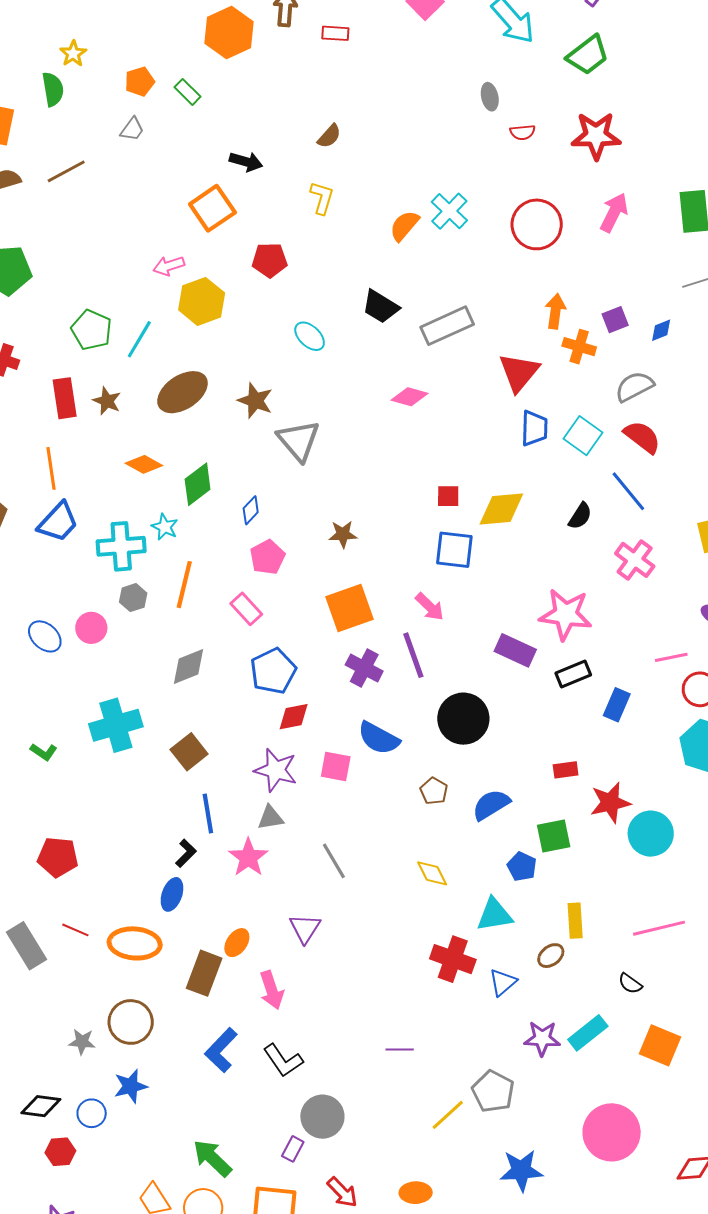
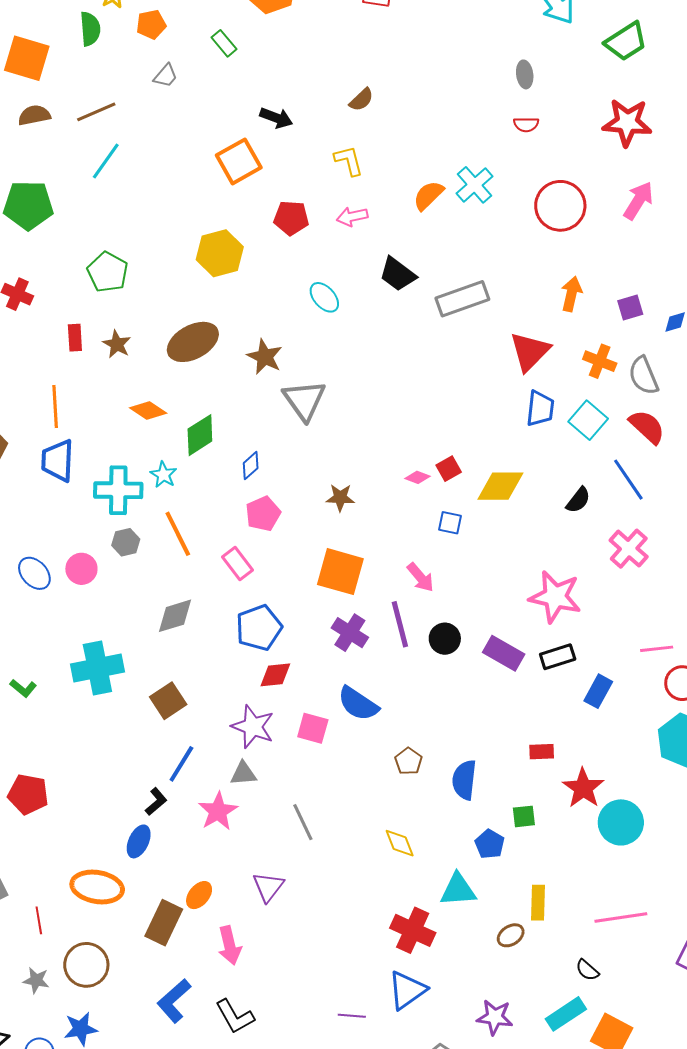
orange pentagon: (140, 82) -> (151, 25), moved
red semicircle: (523, 132) -> (526, 124), moved
yellow L-shape: (322, 198) -> (349, 161), turned -36
pink arrow: (169, 266) -> (352, 217), moved
cyan line: (139, 339) -> (106, 161), moved
orange cross: (579, 347) -> (600, 361), moved
gray semicircle: (634, 386) -> (644, 376), turned -90
pink diamond: (410, 397) -> (417, 477), moved, size x0.7
red rectangle: (65, 398) -> (75, 338), size x0.7
red square: (448, 496) -> (449, 469), turned -35
blue trapezoid: (58, 522) -> (58, 461), turned 135
blue square: (454, 550) -> (450, 523), size x0.6
orange line: (184, 585) -> (178, 534), turned -45
orange square: (350, 608) -> (340, 572), turned 30
purple rectangle: (515, 650) -> (504, 653), moved
black circle: (463, 719) -> (445, 639), moved, size x0.6
red star: (610, 803) -> (583, 788), turned -30
blue semicircle: (491, 805) -> (464, 780), turned -57
blue line: (208, 813) -> (181, 764), turned 36
green square: (554, 836) -> (524, 816), size x0.7
red line: (75, 930) -> (39, 920), moved, turned 52
blue triangle: (503, 982) -> (407, 990), moved, size x1.4
cyan rectangle: (588, 1033) -> (566, 1014), moved

